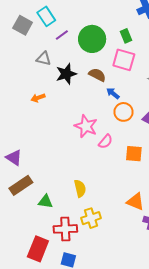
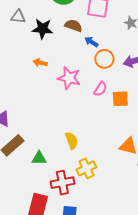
black star: (66, 74) -> (43, 29), turned 30
orange arrow: (38, 98) -> (40, 63), moved, turned 40
pink semicircle: (105, 142) -> (100, 89), moved

